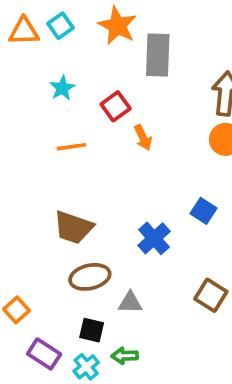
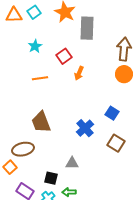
orange arrow: (143, 138) -> (79, 73), turned 48
brown trapezoid: (73, 227) -> (41, 122), turned 50
brown ellipse: (90, 277) -> (23, 149), moved
brown square: (211, 295) -> (116, 143), moved

